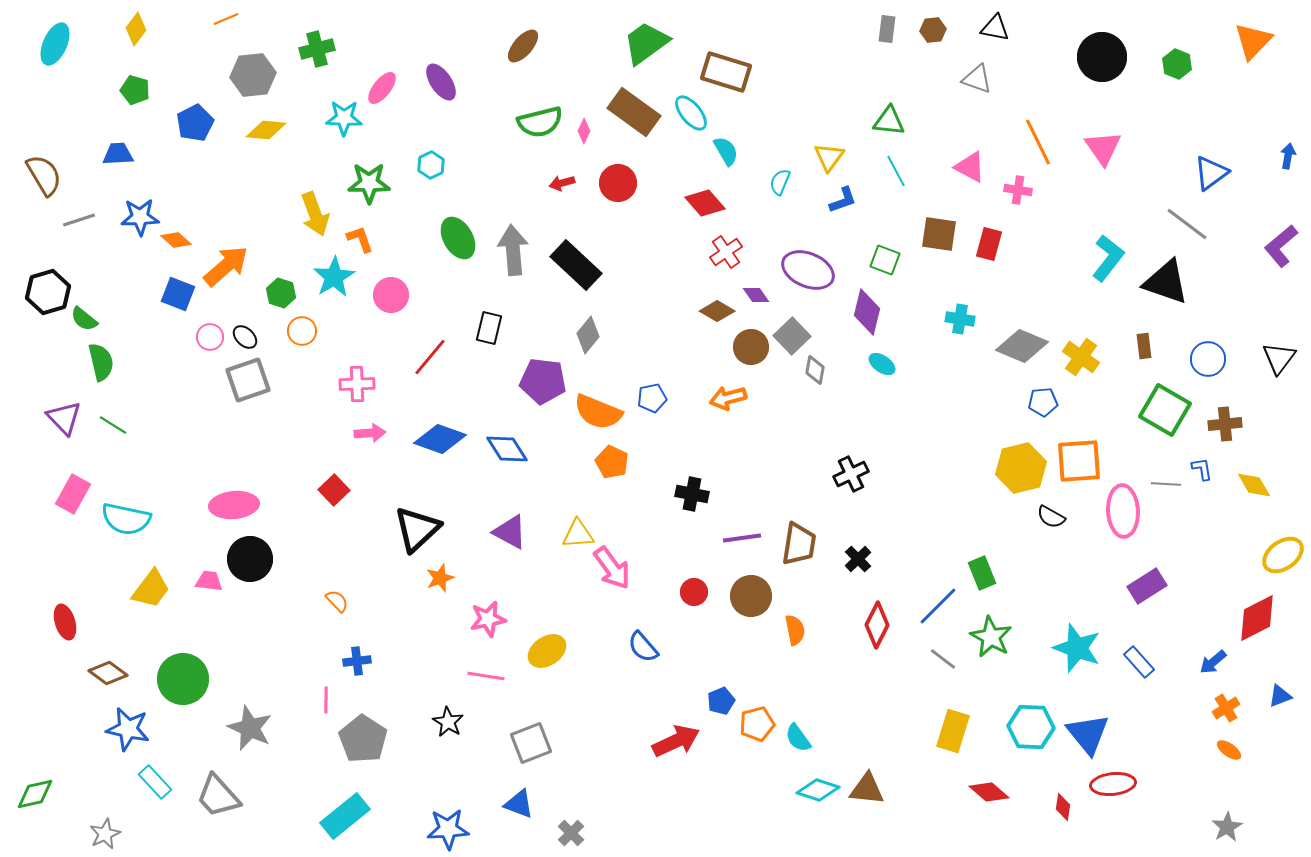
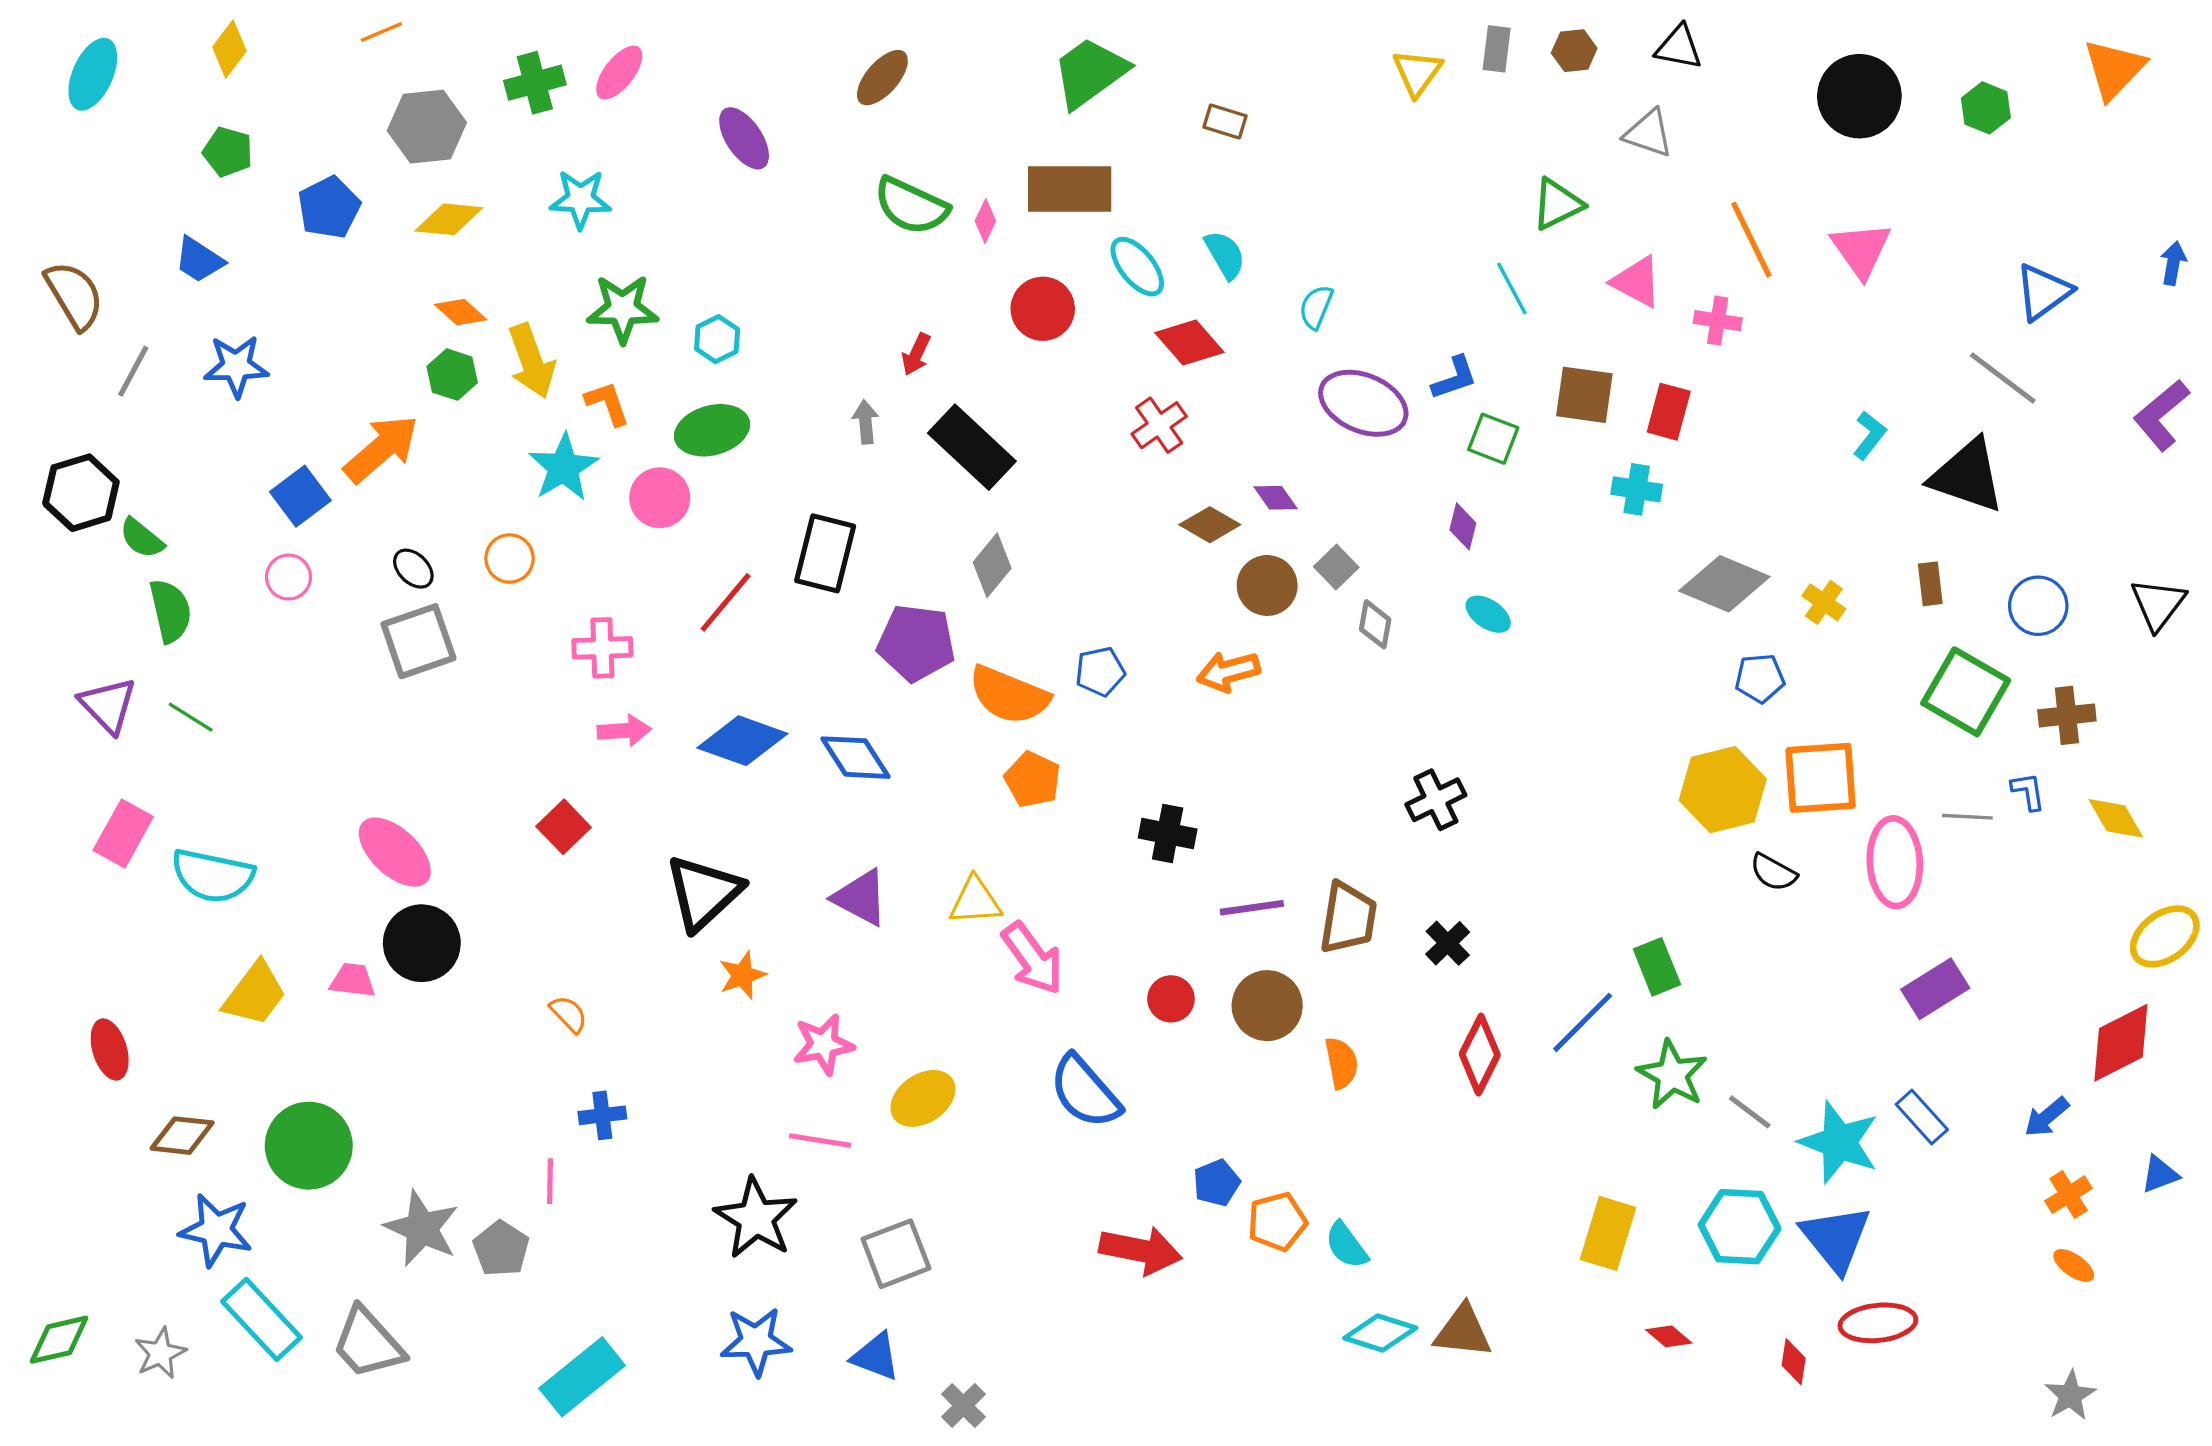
brown rectangle: (726, 72) -> (1225, 121), size x0.5
pink ellipse: (382, 88) -> (619, 73), moved
brown rectangle: (634, 112) -> (1070, 189), turned -36
cyan ellipse: (691, 113) -> (1137, 267), moved
green triangle: (889, 121) -> (1557, 204), moved, turned -32
green semicircle: (540, 122) -> (911, 206), turned 39
blue trapezoid: (118, 154) -> (199, 260), turned -144
yellow triangle: (829, 157) -> (1417, 73), moved
cyan hexagon: (431, 165) -> (717, 339), moved
red arrow: (562, 183) -> (916, 354), moved, turned -50
blue L-shape: (843, 200) -> (1454, 378), moved
gray line: (79, 220) -> (133, 371), turned -44
green ellipse: (458, 238) -> (712, 430), moved, turned -75
orange diamond: (176, 240) -> (461, 312), moved
gray arrow: (513, 250) -> (866, 422), size x0.5
red cross: (726, 252) -> (1159, 425), moved
cyan L-shape: (1108, 258) -> (1870, 435), size x0.6
purple ellipse: (808, 270) -> (1363, 403), moved
green hexagon: (281, 293) -> (452, 375), moved
blue square: (178, 294) -> (300, 496), turned 32
purple diamond: (867, 312) -> (1463, 526), size x0.6
cyan cross: (960, 319) -> (1637, 489), moved
black rectangle: (489, 328) -> (825, 553), size x1.4
gray square: (792, 336) -> (1336, 567), size x0.7
pink circle: (210, 337) -> (289, 577), moved
yellow cross: (1081, 357) -> (1824, 602), size x0.7
pink ellipse: (234, 505) -> (395, 852), turned 48
blue semicircle: (643, 647) -> (1085, 1092), size x1.4
cyan star: (1077, 648) -> (1839, 1142), moved
gray line: (943, 659) -> (1750, 1112), moved
brown diamond: (108, 673) -> (182, 1136), turned -30
black star: (448, 722) -> (756, 1218), size x1.6
gray pentagon: (363, 739) -> (501, 1249), moved, size x0.7
red arrow: (676, 741) -> (1141, 1250), turned 36
cyan rectangle: (155, 782) -> (262, 1319), size x1.4
red diamond: (989, 792) -> (1669, 1336), size x0.7
blue star: (448, 829) -> (756, 1341), moved
gray star: (105, 834) -> (160, 1353), moved

